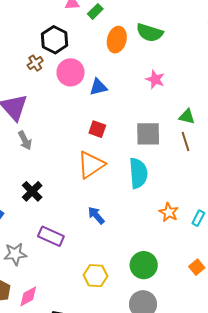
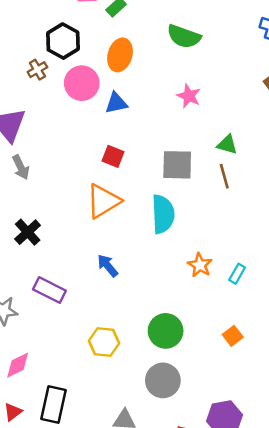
orange ellipse: (117, 40) -> (120, 55), moved

